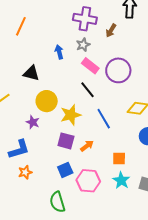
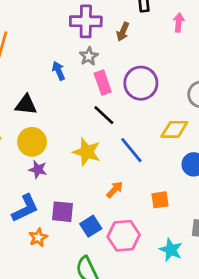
pink rectangle: (90, 66) -> (103, 83), turned 42
yellow circle: (47, 101) -> (32, 142), moved
yellow star: (71, 115) -> (87, 152), turned -30
purple square: (66, 141) -> (63, 212), moved
cyan star: (121, 180) -> (171, 250), moved

